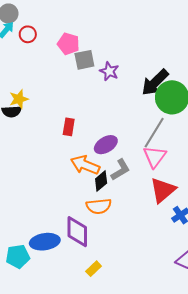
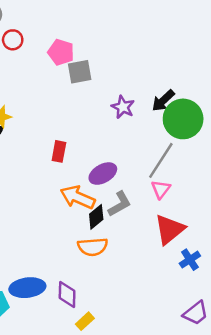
purple star: (109, 71) -> (123, 107), moved
black arrow: (155, 82) -> (163, 101), size x0.7
pink triangle: (155, 157) -> (161, 189), size x0.7
purple diamond: (77, 232) -> (67, 294), moved, size x0.7

